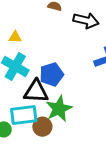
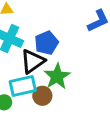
black triangle: (36, 91) -> (33, 61), turned -32

